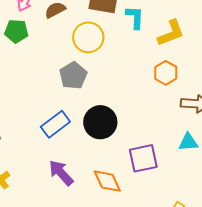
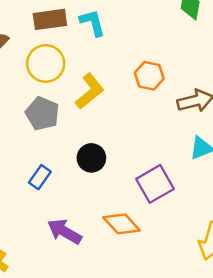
yellow L-shape: (171, 33) -> (90, 91), moved
black circle: (100, 122) -> (91, 158), size x0.7
blue rectangle: (55, 124) -> (40, 177), size x0.7

